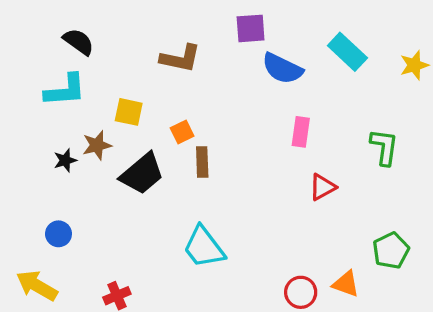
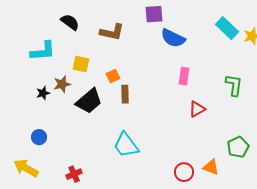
black semicircle: (79, 42) -> (70, 22), moved
cyan rectangle: (347, 52) -> (227, 28), moved

